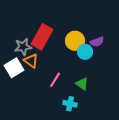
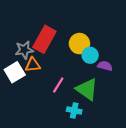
purple semicircle: (97, 42) -> (105, 66), moved, turned -144
orange triangle: (31, 61) -> (33, 65), turned -42
green triangle: (82, 84) -> (87, 89), size x1.6

